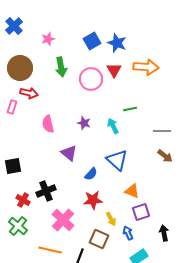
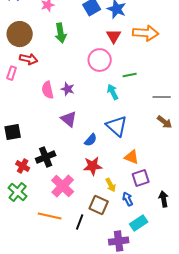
pink circle: (91, 79) -> (100, 60), moved
purple star: (84, 123) -> (68, 89), moved

